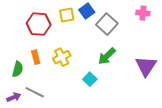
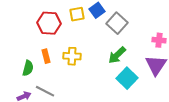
pink cross: (143, 13) -> (159, 40), moved
yellow cross: (62, 57) -> (72, 56), turned 30
cyan square: (90, 79) -> (127, 78), moved, size x1.5

